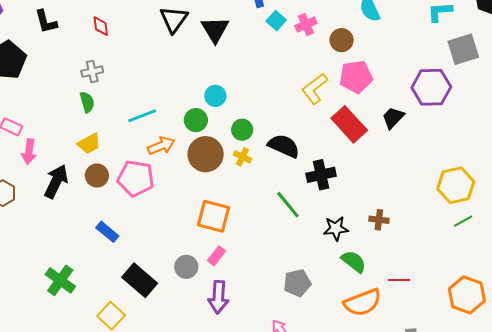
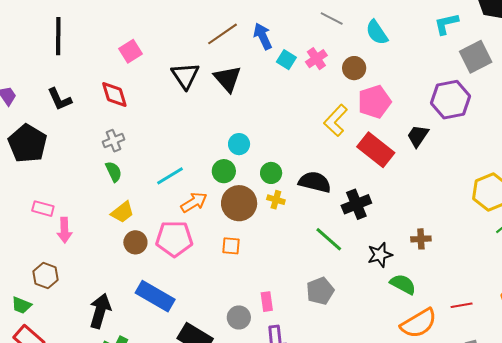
red diamond: (101, 26) -> (114, 94), size x1.4
black arrow: (56, 181) -> (100, 311), moved
orange square: (213, 216) -> (231, 246), moved, size x0.6
blue rectangle: (107, 232) -> (155, 296), size x1.6
pink rectangle: (217, 256) -> (267, 302), turned -36
red line: (399, 280) -> (462, 305), moved
gray pentagon: (297, 283) -> (320, 291), moved

